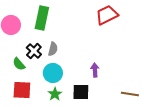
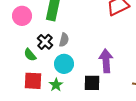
purple arrow: (95, 70) -> (106, 61), size x1.6
green star: (55, 94) -> (56, 85), moved

